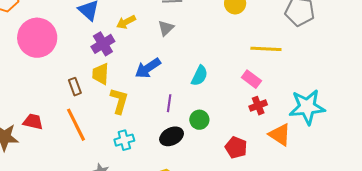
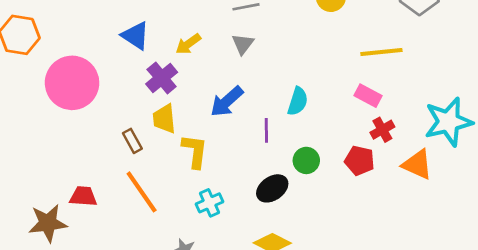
purple line: (169, 103) -> (266, 130), moved
red pentagon: (236, 148) -> (360, 161), moved

